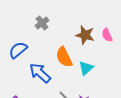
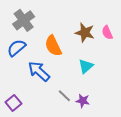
gray cross: (42, 23) -> (24, 20), moved, size x1.5
orange semicircle: (64, 57) -> (53, 46), moved

